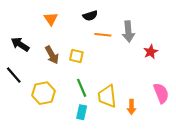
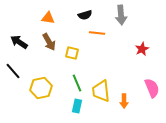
orange triangle: (51, 19) -> (48, 18), turned -48
gray arrow: (128, 32) -> (121, 15), moved
brown arrow: (52, 55) -> (49, 42), moved

